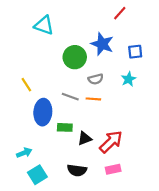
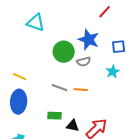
gray semicircle: (96, 79) -> (84, 62), moved
yellow line: (26, 85) -> (20, 77), turned -32
blue ellipse: (43, 112) -> (19, 102), moved
black triangle: (85, 138) -> (73, 126), turned 32

